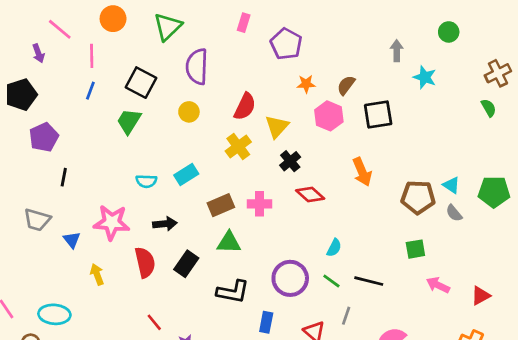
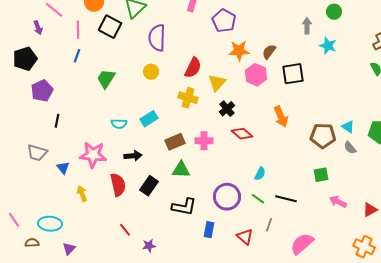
green circle: (449, 32) -> (334, 12), moved
black square: (141, 83) -> (110, 27), moved
orange star: (306, 84) -> (239, 51), size x1.5
yellow cross: (238, 147) -> (188, 98), turned -36

